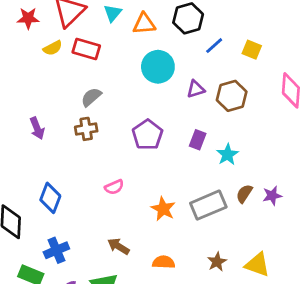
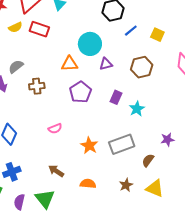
orange triangle: (144, 24) -> (70, 64), moved
purple triangle: (196, 89) -> (106, 64), moved
gray semicircle: (91, 97) -> (16, 67), moved
brown semicircle: (244, 194) -> (148, 160), moved

